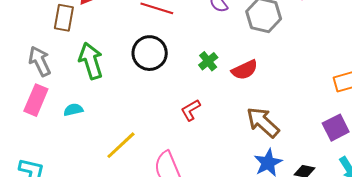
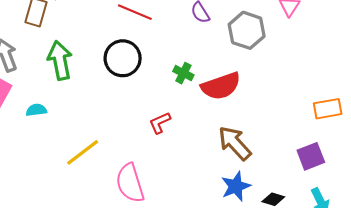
green cross: (208, 61) -> (183, 73), turned -30
red semicircle: (245, 70) -> (221, 86), size x1.4

